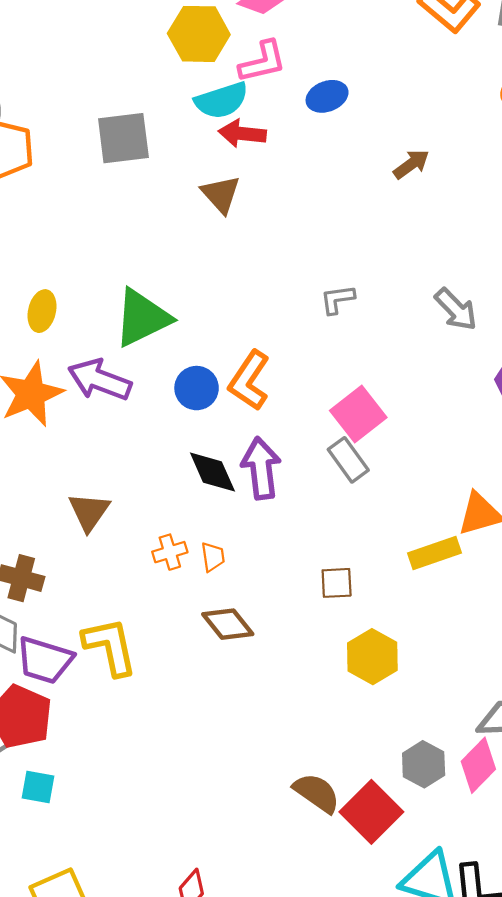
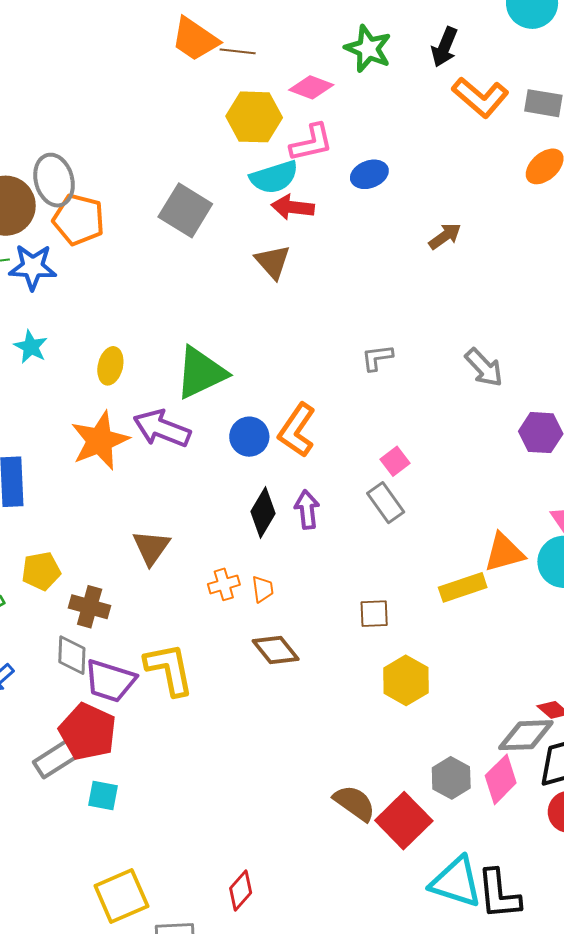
gray square: (123, 138) -> (185, 210), turned 38
pink square: (358, 414) -> (395, 461), size x0.6
purple arrow: (261, 468) -> (307, 510), size x0.7
black diamond: (212, 472) -> (263, 513), turned 54

